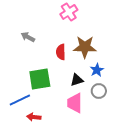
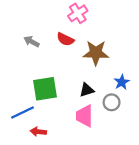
red semicircle: (61, 52) -> (65, 39), moved, turned -63
blue star: (97, 70) -> (122, 82), moved

